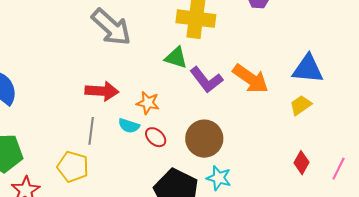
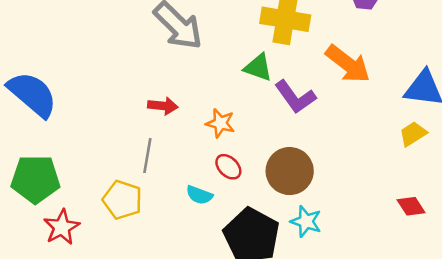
orange arrow: (251, 79) -> (348, 64), moved
red arrow: (102, 91) -> (163, 106), size x0.7
cyan semicircle: (129, 126) -> (199, 195), moved
red diamond: (301, 163) -> (411, 206), turned -65

